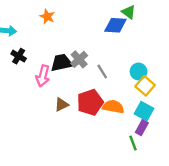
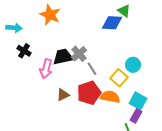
orange star: (47, 17) -> (50, 15), size x1.5
gray line: (102, 71) -> (92, 69), moved
yellow square: (145, 86) -> (119, 78), moved

